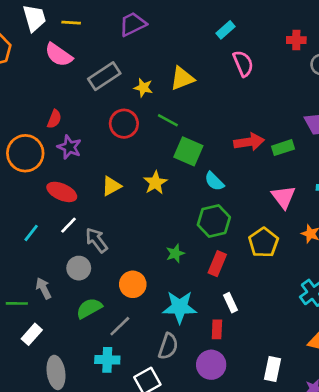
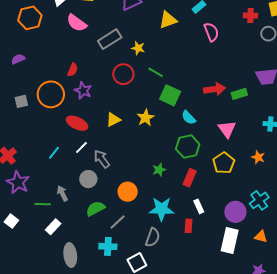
yellow triangle: (182, 78) -> (168, 20), moved
pink triangle: (283, 197) -> (227, 129), moved
purple circle: (211, 365) -> (235, 212), moved
white rectangle: (273, 369) -> (230, 241), moved, size x1.4

